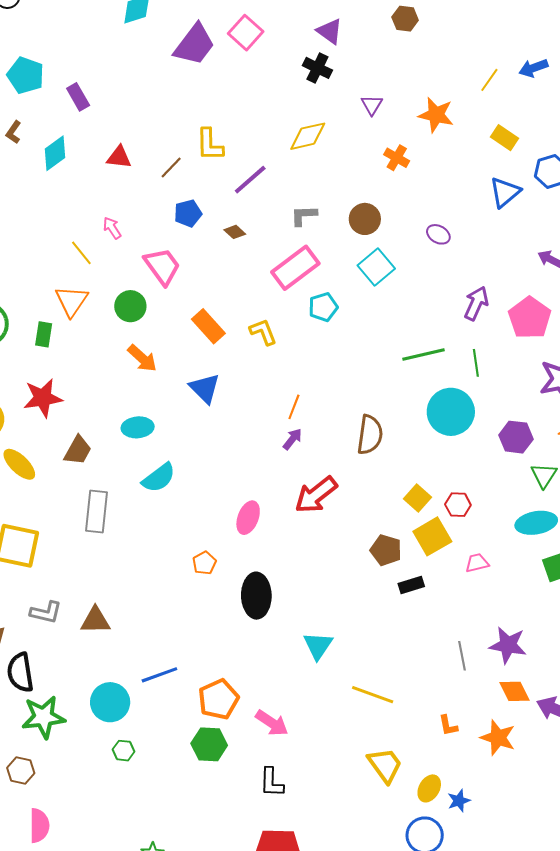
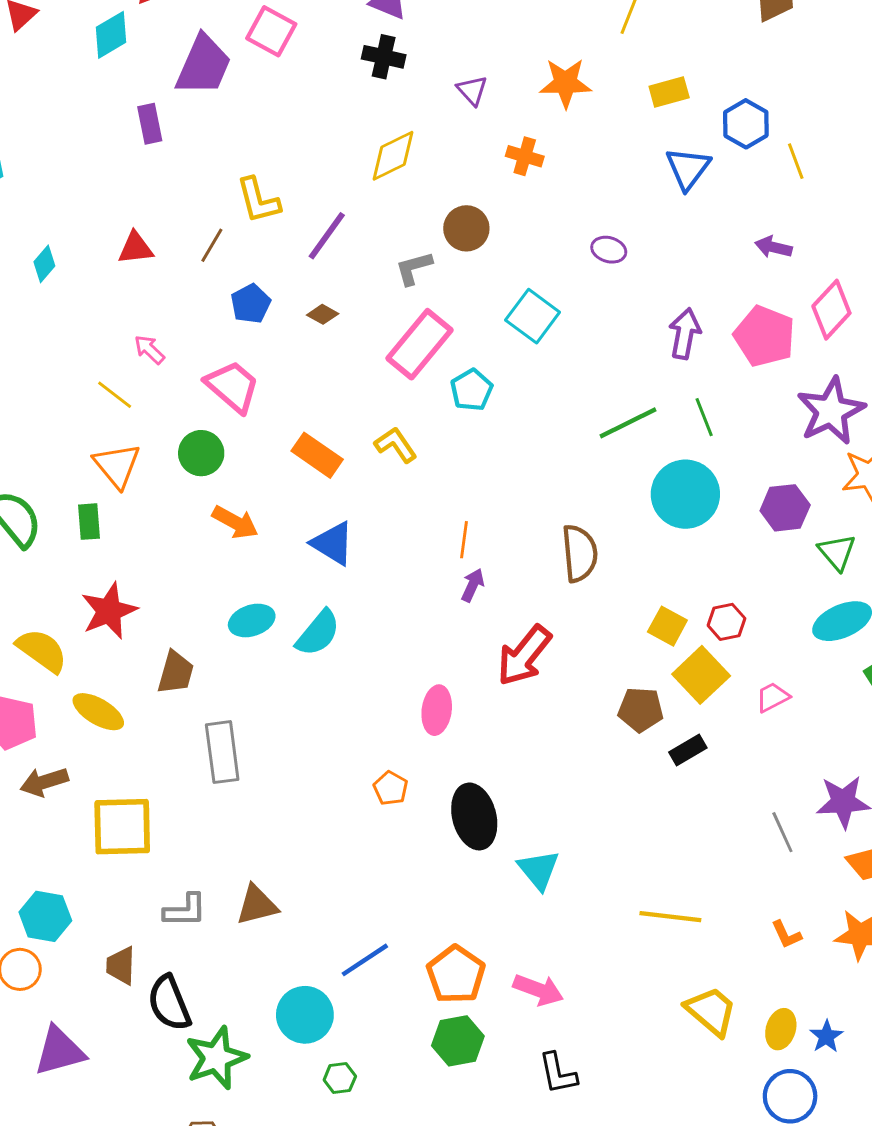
purple rectangle: (78, 97) -> (150, 124), moved, turned 32
yellow rectangle: (505, 138) -> (669, 92), turned -36
cyan diamond: (55, 153) -> (44, 264), size x0.7
brown circle: (365, 219) -> (466, 228), moved
cyan semicircle: (159, 478) -> (318, 633), moved
cyan triangle: (318, 646) -> (539, 870), moved

